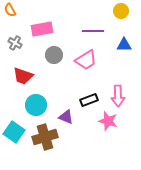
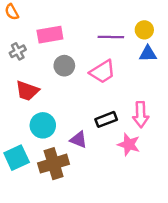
yellow circle: (121, 11) -> (144, 30), moved
gray cross: (15, 43) -> (18, 51), turned 32
cyan square: (14, 132) -> (17, 158), turned 30

